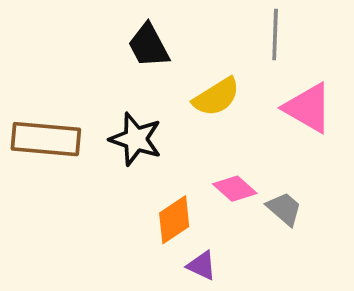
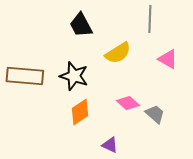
pink triangle: (308, 108) -> (168, 59), size x0.7
orange diamond: (174, 220) -> (80, 112), moved

